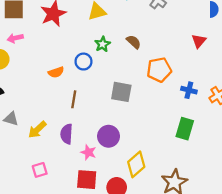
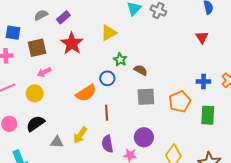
brown semicircle: (134, 42) -> (141, 70), moved
orange pentagon: (159, 70) -> (180, 102), moved
orange semicircle: (56, 72) -> (86, 93), size x1.5
yellow arrow: (37, 130) -> (80, 135), moved

